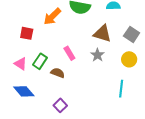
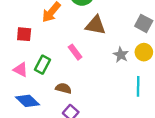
brown triangle: (102, 34) -> (95, 25), moved
gray star: (97, 55) -> (121, 55), moved
brown semicircle: (58, 73) -> (63, 88), moved

